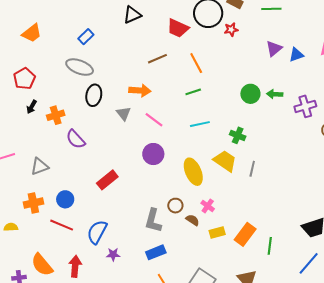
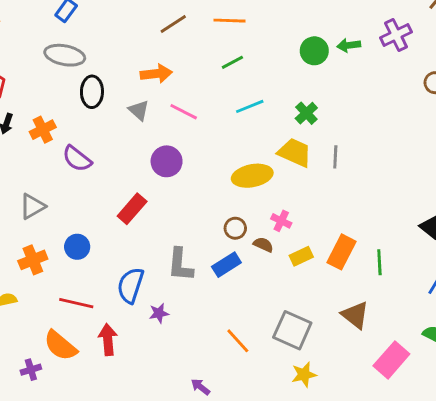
orange line: (196, 63) -> (229, 21), turned -50
purple cross: (305, 106) -> (396, 35), moved
green cross: (238, 135) -> (306, 113), turned 35
purple circle: (153, 154) -> (167, 161), moved
yellow ellipse: (193, 172) -> (252, 176), turned -68
gray L-shape: (153, 221) -> (180, 265), moved
red line: (62, 225) -> (76, 303), moved
blue rectangle: (156, 252) -> (226, 265), moved

